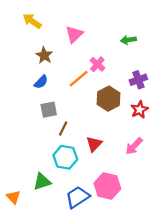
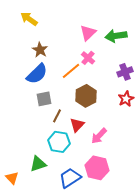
pink triangle: (74, 34) -> (88, 33), moved
green arrow: (128, 40) -> (116, 36), size x1.5
blue semicircle: (41, 82) -> (37, 74), size x1.6
brown hexagon: (109, 99) -> (86, 96), moved
red triangle: (94, 144) -> (77, 125), moved
pink arrow: (134, 146) -> (99, 136), moved

